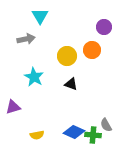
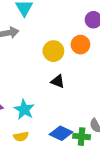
cyan star: (34, 77) -> (24, 109), moved

